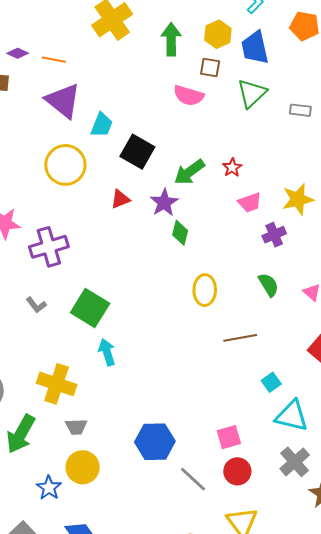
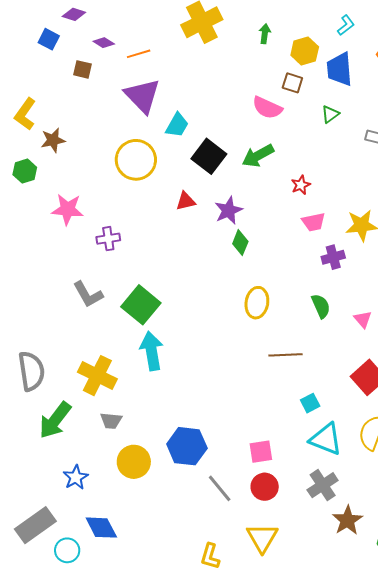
green arrow: (171, 39) -> (265, 34), moved, size x0.6
orange line: (54, 60) -> (139, 54), turned -35
green triangle: (252, 93) -> (330, 114), size x0.6
green arrow: (189, 172) -> (258, 156), moved
purple cross: (49, 247) -> (108, 239), size x0.6
gray L-shape: (36, 305) -> (88, 294), size x1.5
cyan arrow: (107, 352) -> (152, 351), size x1.4
yellow circle: (83, 467) -> (134, 462), moved

